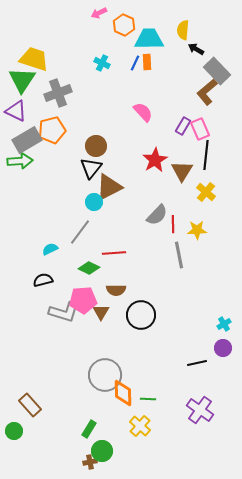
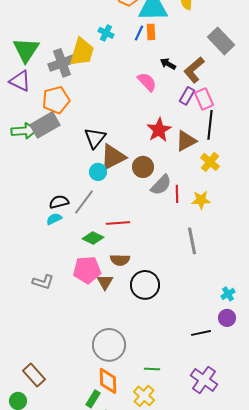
black arrow: (196, 49) -> (168, 64), moved
yellow trapezoid: (34, 59) -> (82, 52), moved, turned 88
brown L-shape: (207, 92) -> (194, 70), moved
gray rectangle: (27, 140) -> (45, 125), moved
brown circle: (96, 146) -> (143, 167), moved
brown triangle: (182, 171) -> (186, 141), turned 30
gray line: (179, 255) -> (192, 241), moved
black semicircle: (43, 280) -> (59, 202), moved
gray L-shape: (64, 312) -> (43, 282), moved, size x0.7
orange diamond: (123, 393) -> (108, 381), moved

